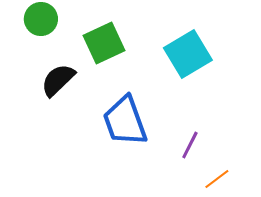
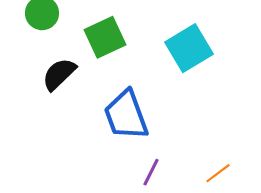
purple line: (190, 145) -> (151, 172), moved

